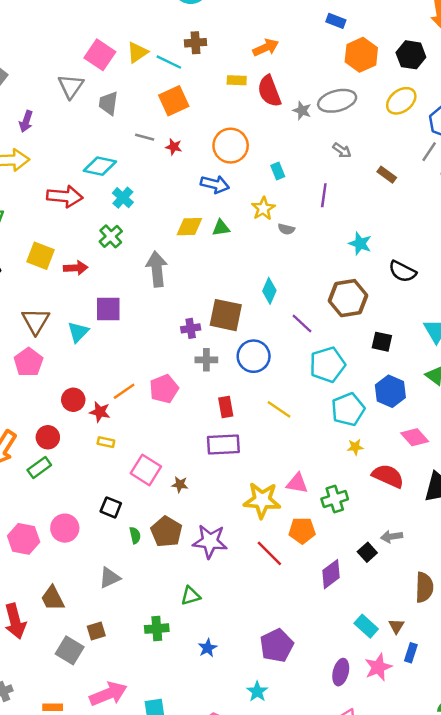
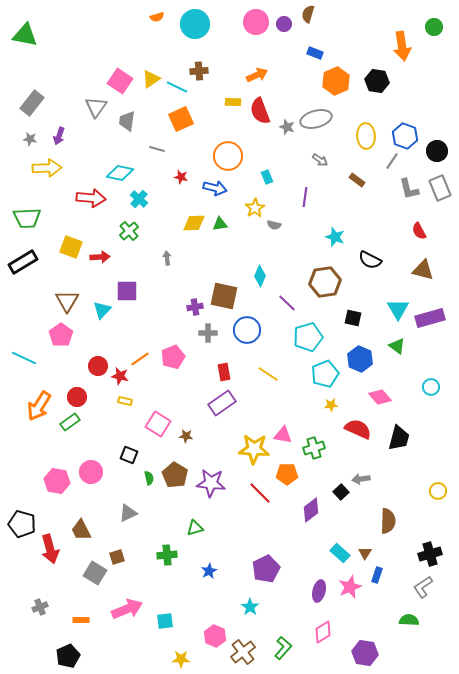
yellow ellipse: (401, 101) -> (366, 136), moved, turned -55
red star: (174, 147) -> (181, 177), moved
gray arrow: (157, 269) -> (167, 258), size x0.5
purple rectangle: (223, 445) -> (222, 403), turned -32

